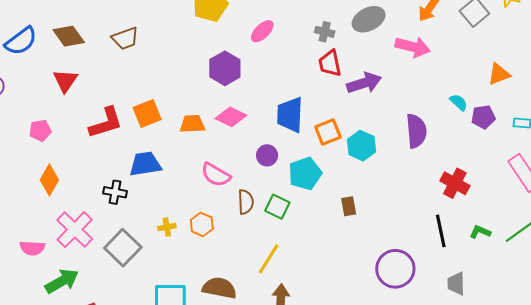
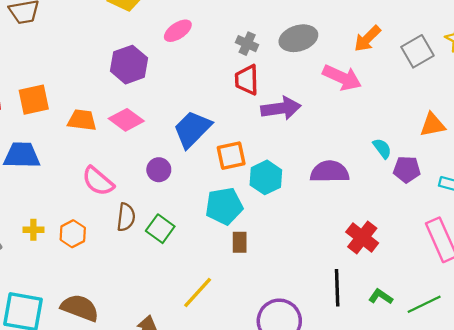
blue trapezoid: (290, 115) -> (192, 129), turned 33
purple semicircle: (416, 131) -> (330, 172), turned -96
cyan pentagon: (305, 174) -> (224, 206), moved
yellow line: (269, 259) -> (198, 292), moved

